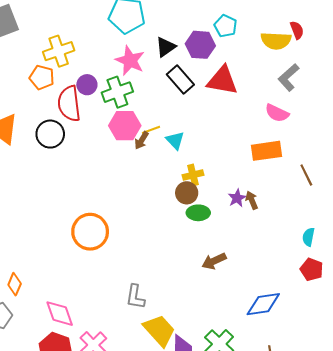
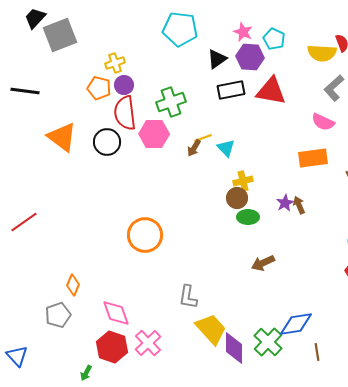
yellow cross: (59, 51) -> (115, 63), size x0.7
pink star: (130, 61) -> (243, 32), moved, size x0.7
black rectangle: (180, 79) -> (231, 90), turned -60
purple circle: (87, 85) -> (124, 85), moved
pink hexagon: (125, 126) -> (154, 134), moved
blue diamond: (263, 304) -> (296, 324), moved

